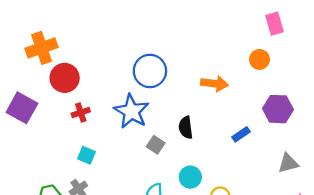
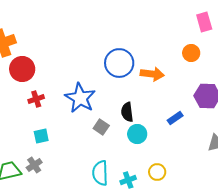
blue circle: (150, 71) -> (119, 63), moved
cyan square: (86, 155) -> (41, 136), turned -35
cyan circle: (190, 177) -> (137, 134), moved

